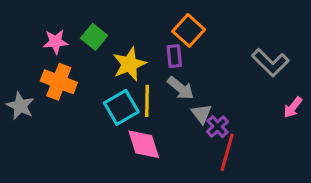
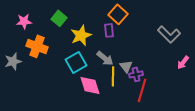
pink star: (56, 42) -> (24, 21), moved
gray arrow: (181, 88) -> (105, 58), moved
yellow line: (147, 101) -> (113, 76), moved
gray star: (20, 106) -> (13, 61), turned 30
purple cross: (217, 127) -> (136, 74), turned 32

